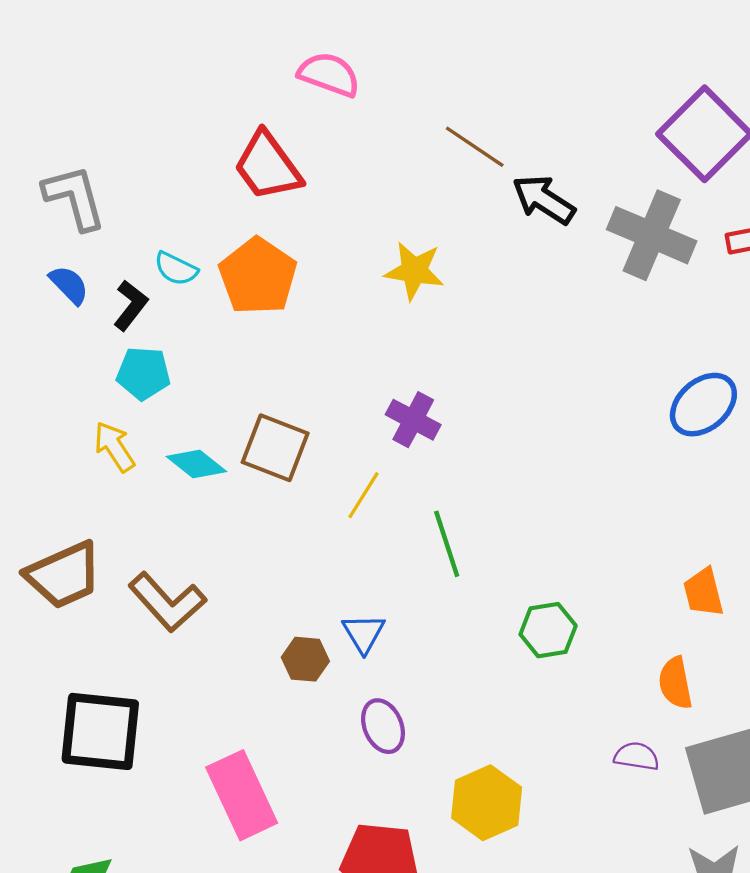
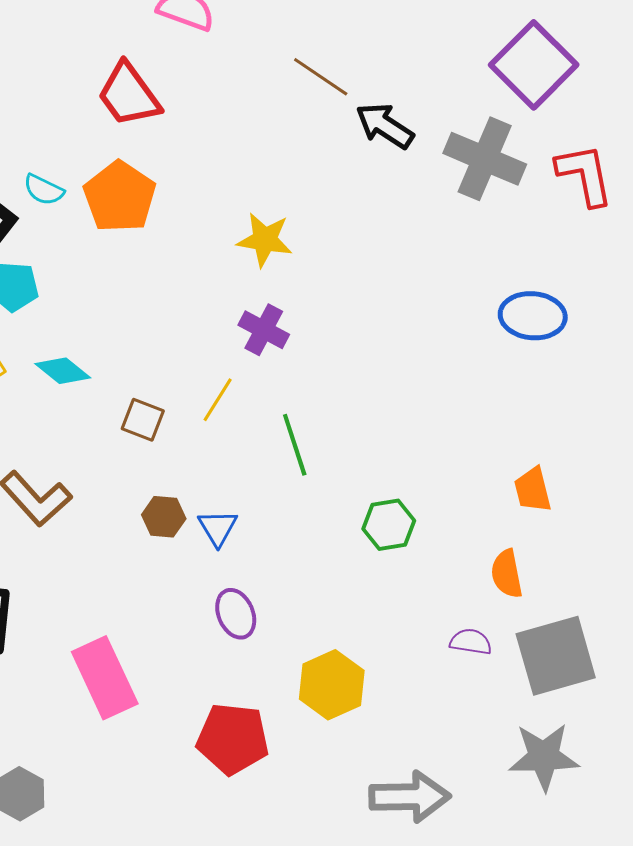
yellow star: (414, 271) -> (265, 240), moved
blue ellipse: (703, 405) -> (533, 316), turned 46
brown square: (275, 448) -> (143, 420), moved, size x0.7
brown hexagon: (305, 659) -> (164, 517), moved

